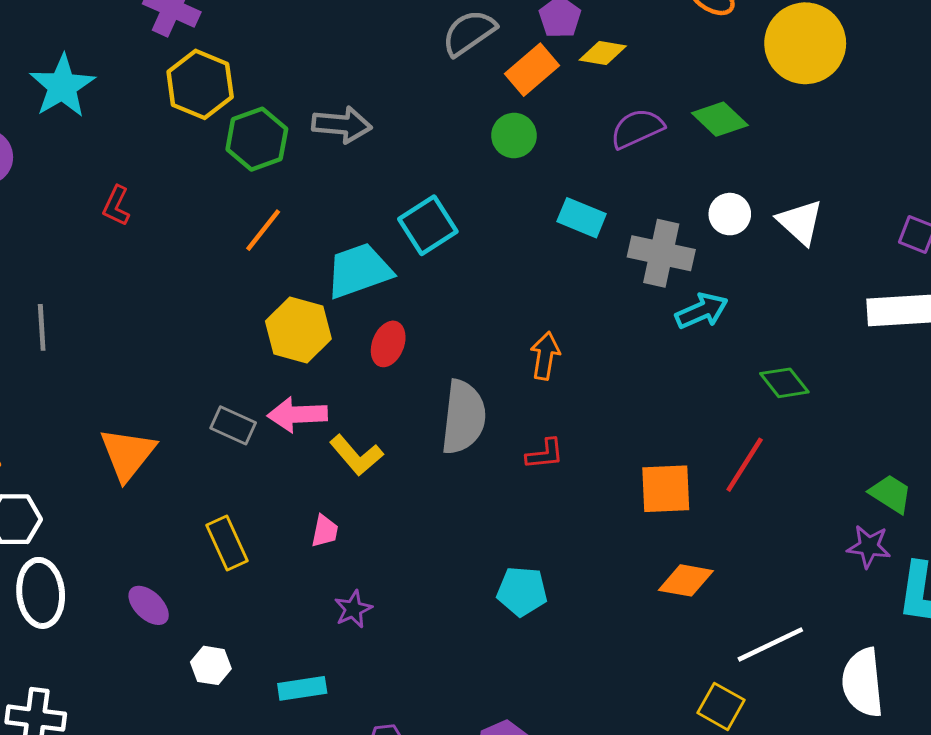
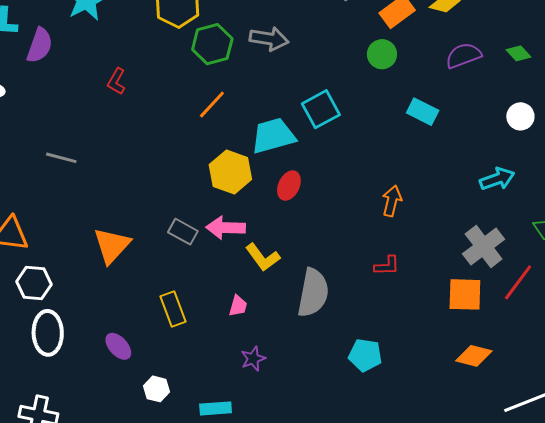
green diamond: (720, 119) -> (519, 53), size x0.7
gray cross: (661, 253) -> (484, 246), moved, turned 36
gray line: (42, 327) -> (61, 158), turned -76
gray semicircle: (463, 417) -> (313, 293), moved

